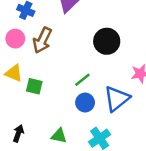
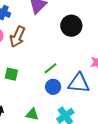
black circle: (107, 41) -> (71, 26), moved
blue triangle: (117, 99) -> (79, 83), turned 45

